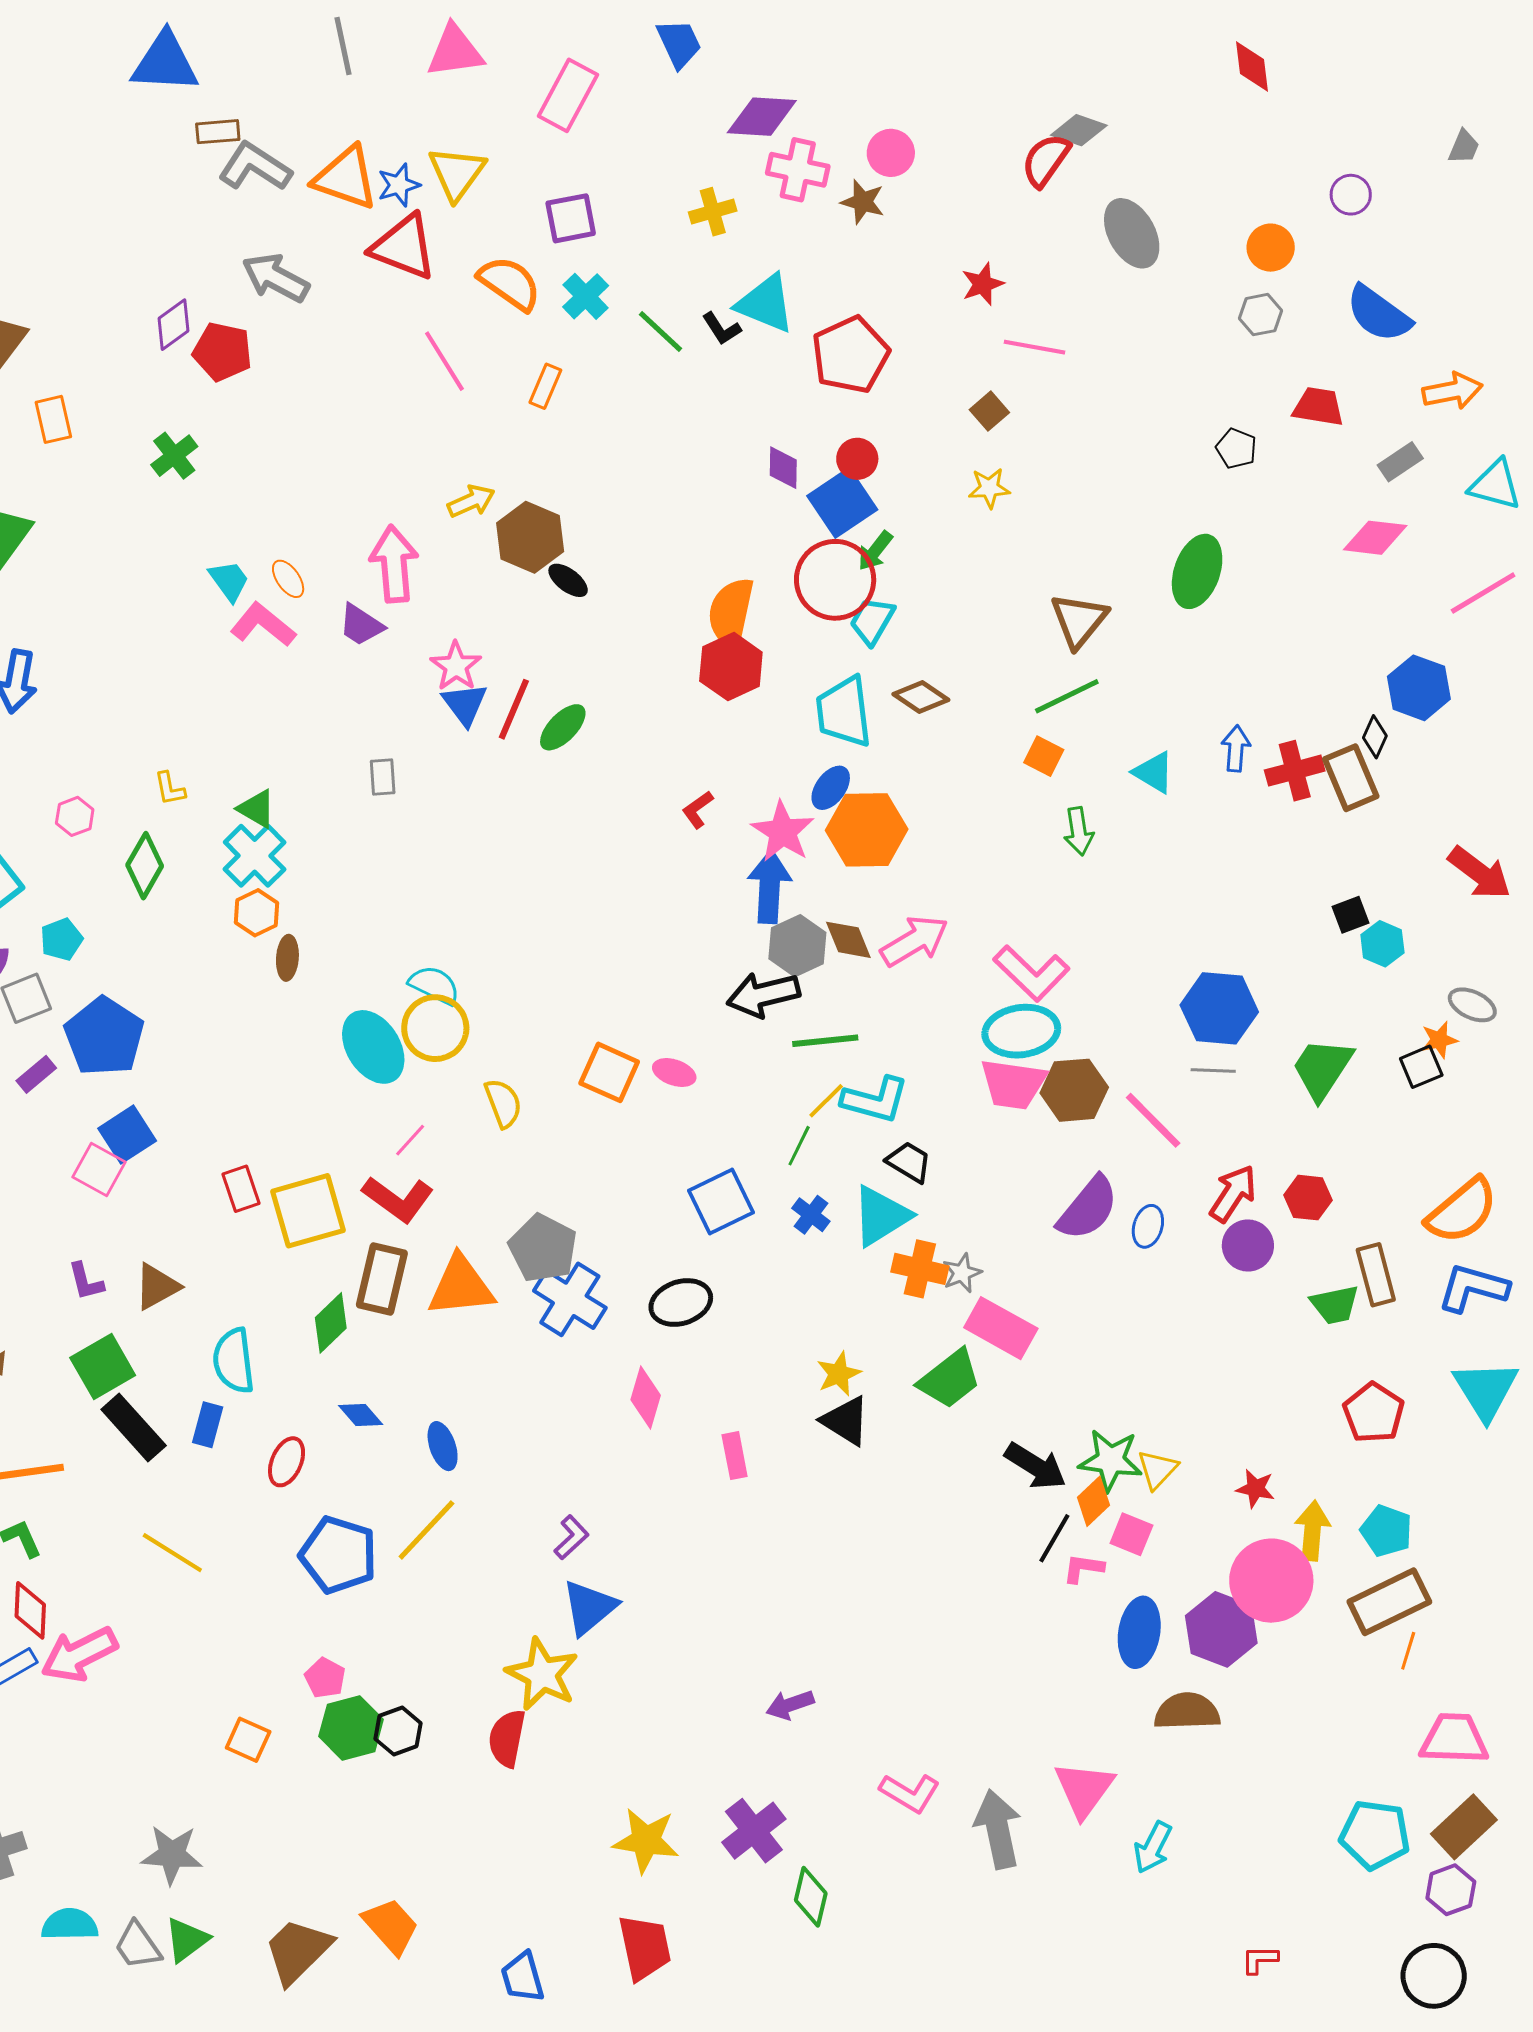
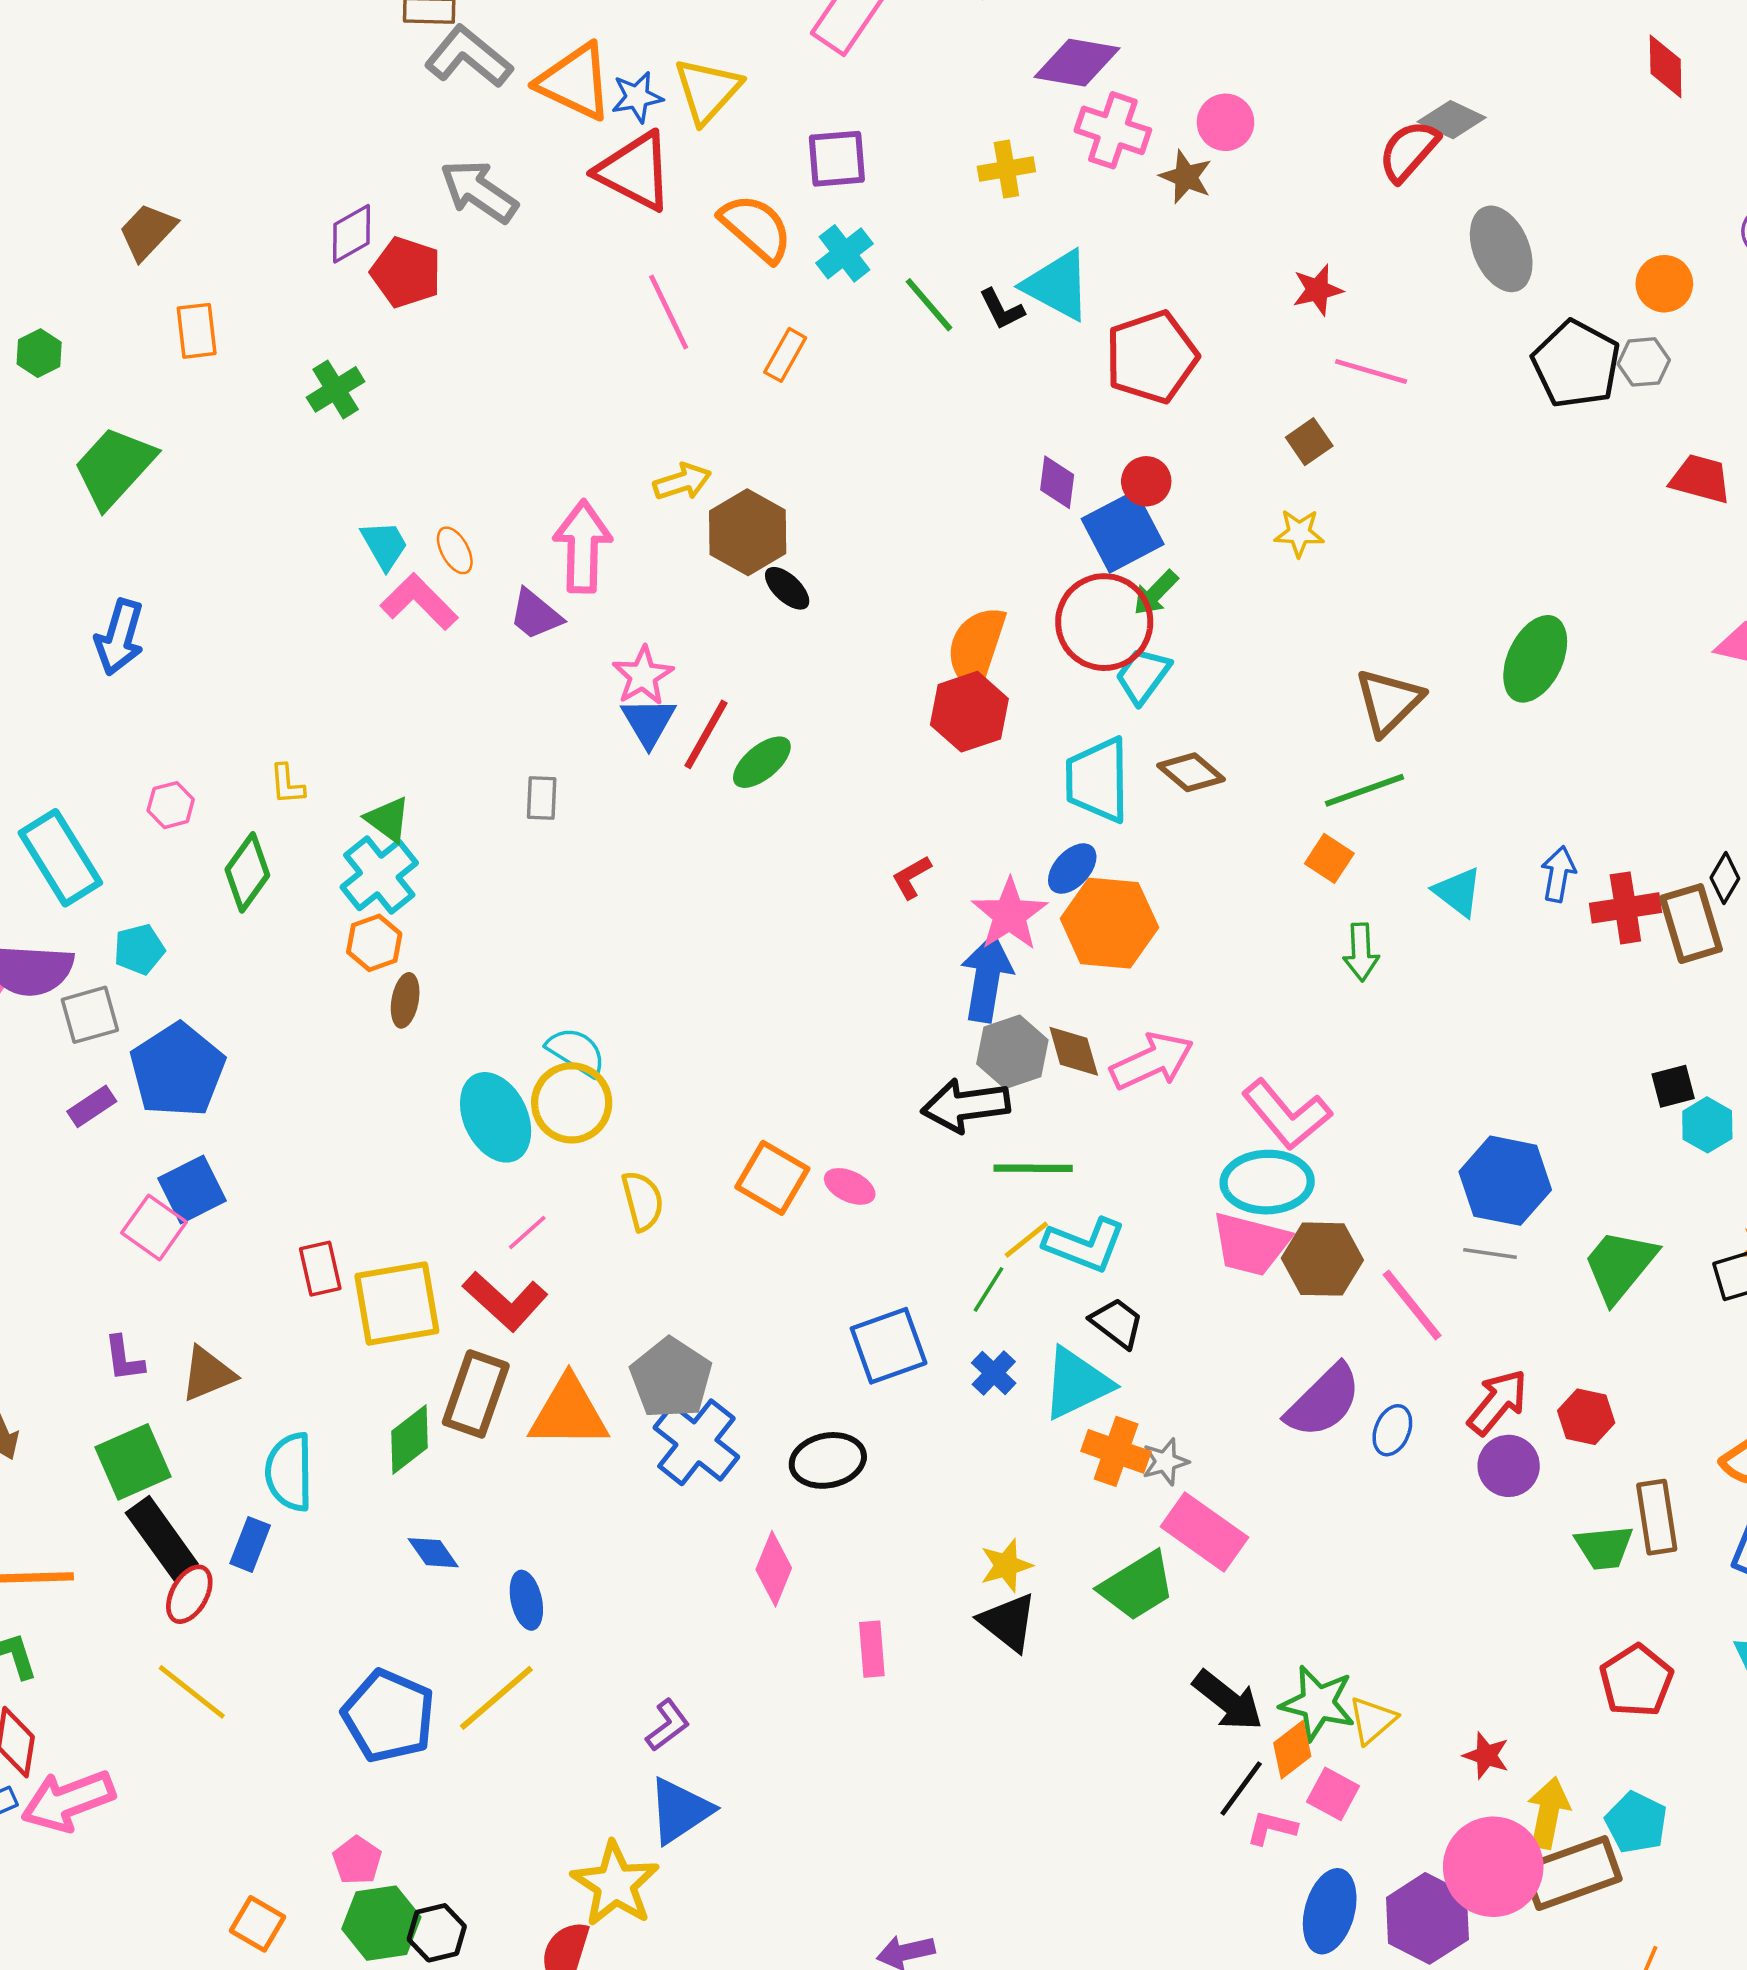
black pentagon: (1236, 448) -> (1576, 364), moved, size x1.8
red ellipse: (287, 1462) -> (189, 1594), moved
brown rectangle: (1389, 1602) -> (1572, 1873), moved

